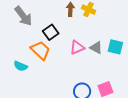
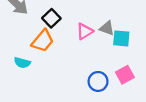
cyan square: (115, 47) -> (121, 38), moved
orange trapezoid: (40, 50) -> (43, 41), turned 95

